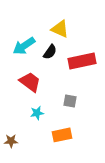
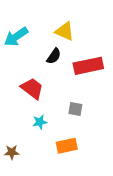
cyan arrow: (24, 46) -> (16, 37), moved

